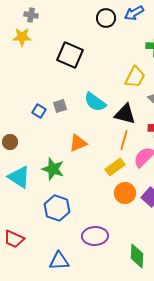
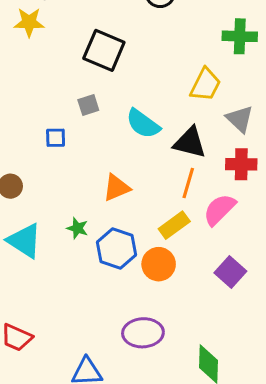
gray square: (60, 106) -> (88, 105), moved
blue square: (39, 111) -> (56, 138), turned -32
green star: (53, 169) -> (77, 228), size x0.6
orange circle: (125, 193) -> (159, 264), moved
blue hexagon: (57, 208) -> (116, 249), moved

